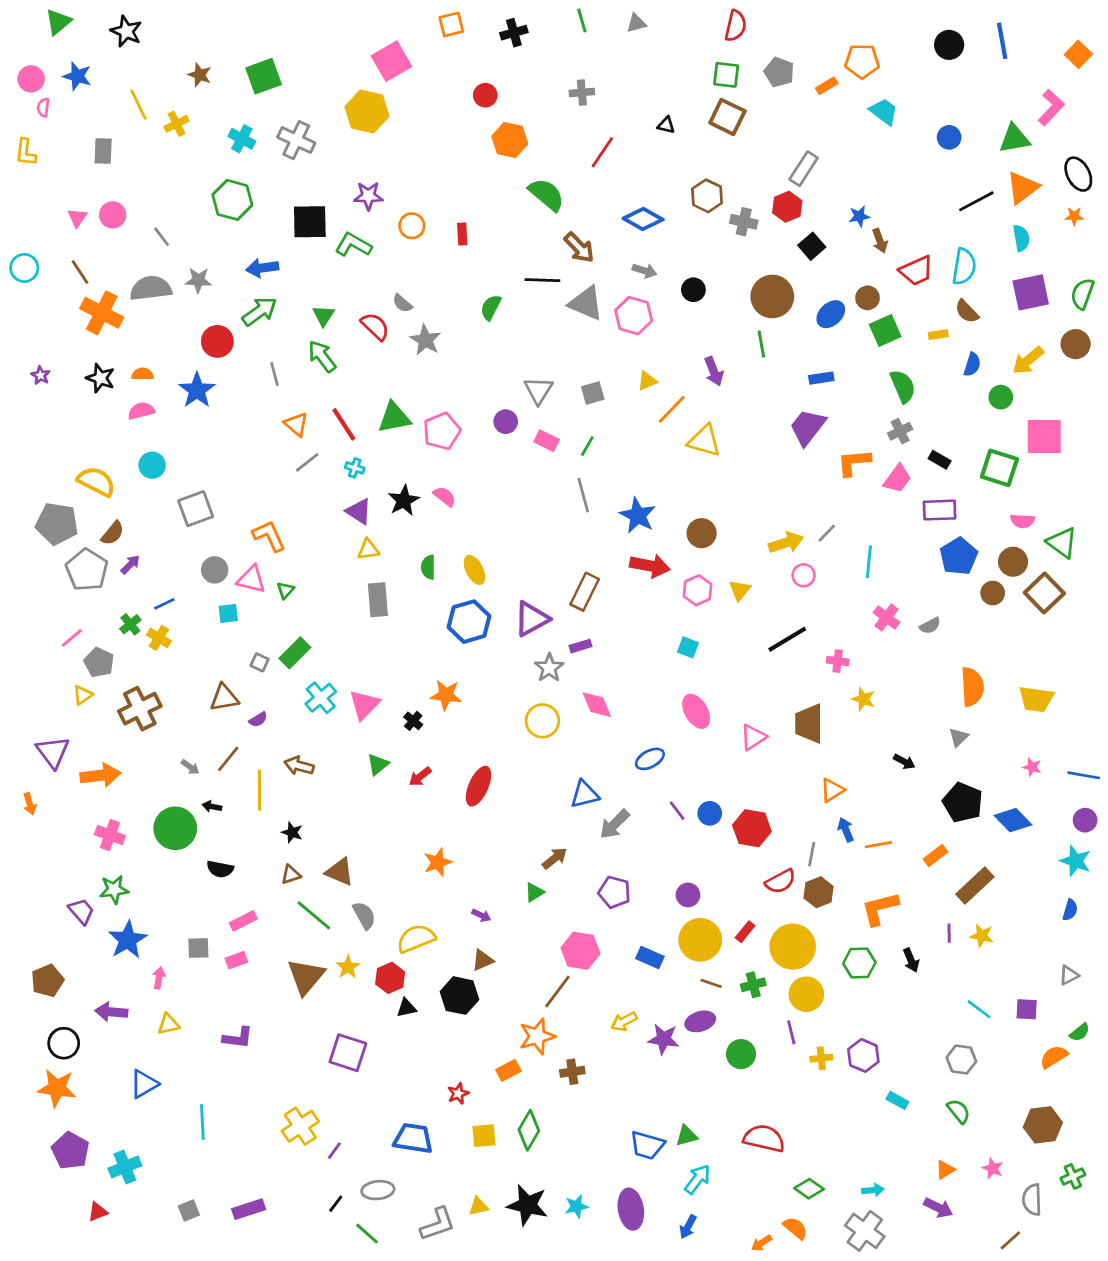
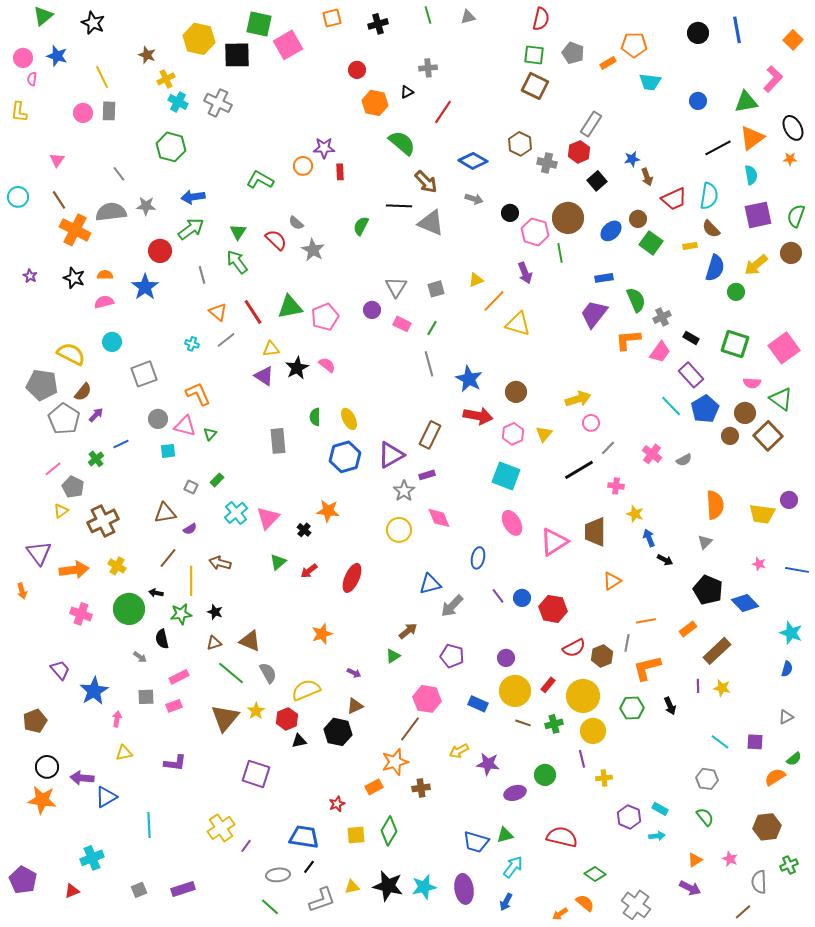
green square: (264, 76) -> (259, 24), moved, turned 32
yellow hexagon: (367, 112) -> (199, 39), moved
cyan trapezoid: (884, 112) -> (650, 82), turned 150
yellow cross: (177, 124) -> (166, 79), moved
black triangle: (666, 125) -> (407, 92), moved, turned -40
gray rectangle: (103, 151) -> (109, 111), moved
purple star: (368, 196) -> (324, 148), moved
pink circle: (113, 215) -> (83, 113), moved
black square: (310, 222) -> (237, 55), moved
pink hexagon: (634, 316) -> (535, 232), moved
green square: (885, 331) -> (651, 243), turned -30
blue semicircle: (972, 365) -> (715, 268), size x1.5
green semicircle: (903, 386) -> (636, 300), moved
pink square: (1044, 437) -> (784, 348), moved, turned -36
cyan cross: (355, 468) -> (192, 344), moved
purple rectangle: (940, 510) -> (691, 375), turned 50
gray line: (827, 533) -> (608, 448), moved
yellow triangle: (368, 549) -> (271, 349), moved
cyan line: (869, 562) -> (671, 406), moved, turned -50
yellow cross: (159, 638) -> (117, 566), moved
cyan square: (688, 647) -> (506, 476), size x1.8
green rectangle: (295, 653) -> (217, 480), size x0.6
pink triangle: (753, 737) -> (554, 542), size x1.4
blue ellipse: (650, 759) -> (478, 558), turned -50
gray arrow: (190, 767) -> (140, 657), moved
purple circle: (1085, 820) -> (789, 500), moved
blue arrow: (846, 830) -> (649, 538), moved
gray line: (812, 854) -> (627, 643), moved
black semicircle: (220, 869) -> (162, 639), turned 66
green star: (114, 890) -> (181, 614), moved
purple arrow: (111, 1012) -> (82, 778), moved
purple ellipse: (700, 1021) -> (515, 793), moved
purple hexagon: (863, 1055) -> (629, 817), moved
purple pentagon: (70, 1151) -> (23, 880), moved
cyan arrow: (873, 1190) -> (657, 836), moved
black line: (336, 1204) -> (309, 867), moved
cyan star: (576, 1206) -> (424, 887), size x1.4

